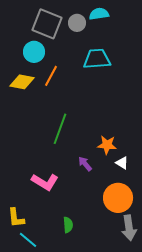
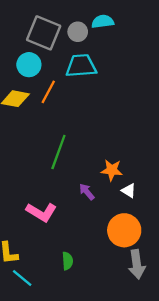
cyan trapezoid: (97, 59) -> (81, 66), moved

